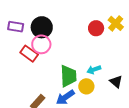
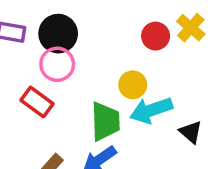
red rectangle: (29, 54) -> (37, 102), moved
cyan arrow: (94, 70) -> (151, 110), size x1.6
yellow circle: (86, 86) -> (133, 85), moved

